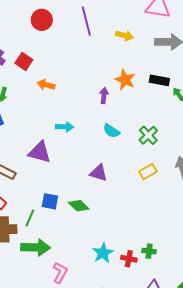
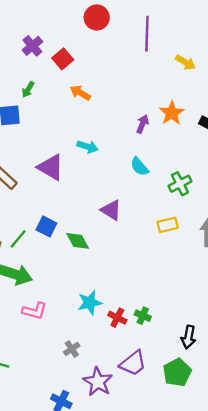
pink L-shape: (60, 273) -> (35, 311), turned 60

